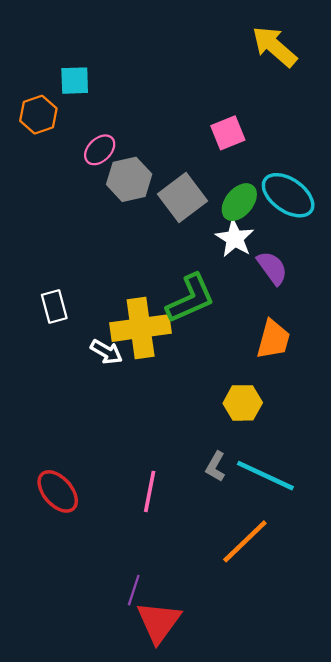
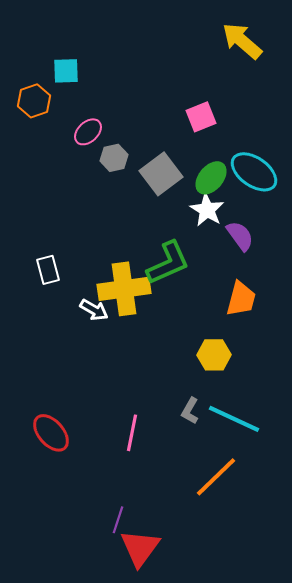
gray hexagon: (129, 179) -> (114, 158), size x0.7

